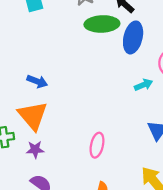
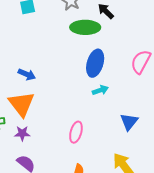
blue ellipse: (133, 37) -> (95, 63), moved
cyan arrow: (143, 85) -> (100, 90), moved

